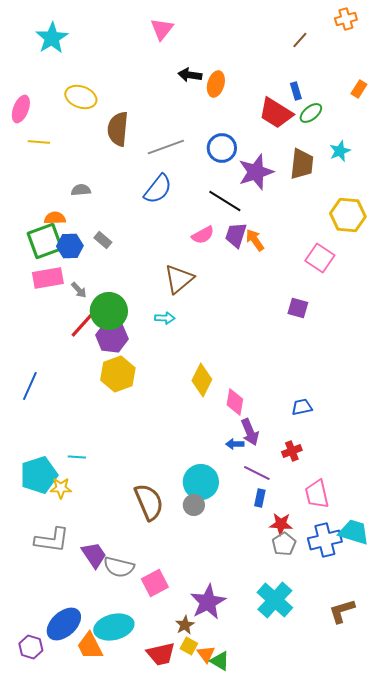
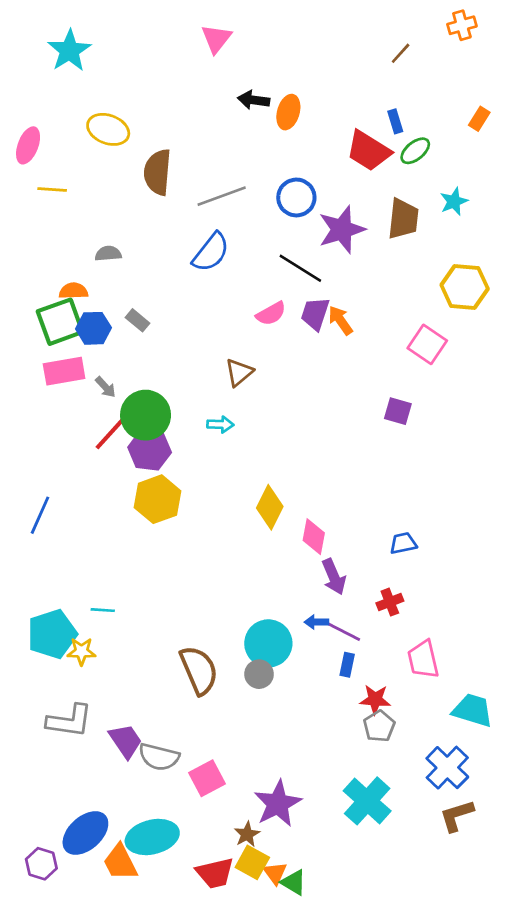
brown triangle: (179, 279) -> (239, 372), size x0.7
blue arrow: (235, 444) -> (316, 622), moved
blue cross: (325, 540) -> (447, 768), moved, turned -32
yellow square: (189, 646) -> (252, 862), size x1.4

